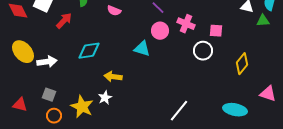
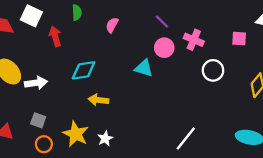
pink semicircle: (114, 11) -> (112, 25), turned 96
red arrow: (64, 21) -> (55, 36), turned -60
pink square: (216, 31) -> (239, 39), moved
yellow arrow: (113, 77) -> (98, 100), moved
white star: (105, 98) -> (105, 138), moved

